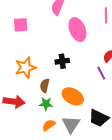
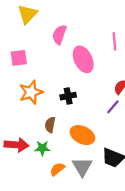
orange star: (25, 68) -> (31, 92), moved
purple line: (101, 73) -> (113, 107), turned 72
green star: (46, 104) -> (42, 148), moved

